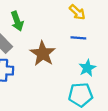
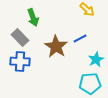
blue line: (78, 38) -> (80, 38), moved, turned -32

